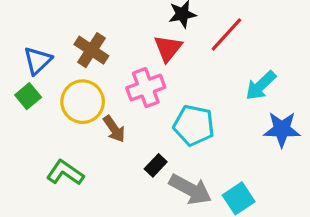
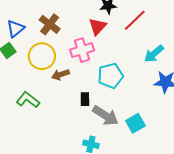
cyan pentagon: (194, 125) -> (110, 76), turned -30
brown arrow: (114, 129) -> (60, 75), turned 102
black rectangle: (156, 165) -> (85, 99), turned -48

